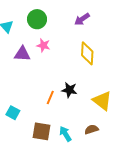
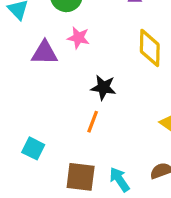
black star: (69, 90) -> (103, 88), moved

